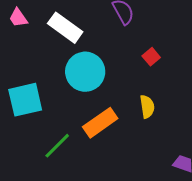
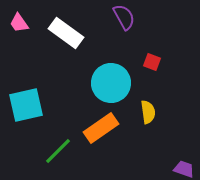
red square: (151, 57) -> (152, 62), turned -30
cyan circle: (85, 72) -> (111, 83), moved

